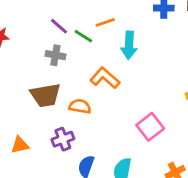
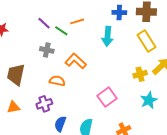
cyan arrow: (129, 45) -> (108, 36), moved
gray cross: (55, 55) -> (47, 50), moved
brown trapezoid: (45, 95) -> (16, 75), moved, turned 110

